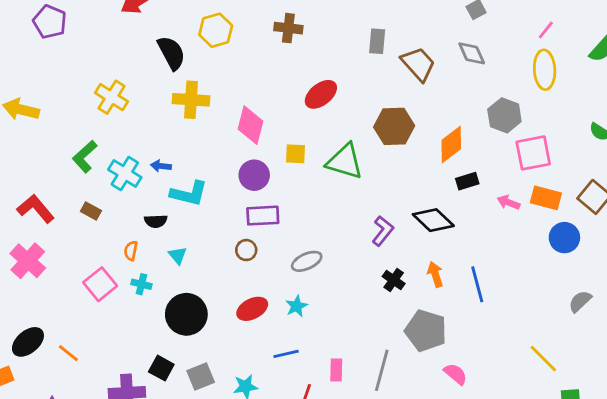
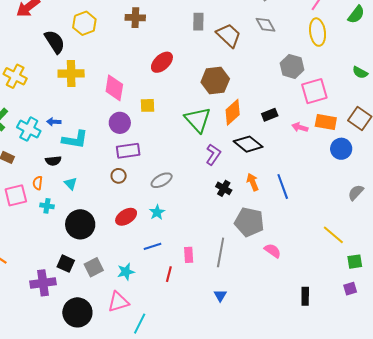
orange diamond: (451, 144) -> (233, 112), moved
green triangle: (345, 161) -> (198, 120), moved, turned 36
pink square: (100, 284) -> (16, 195), moved, turned 30

